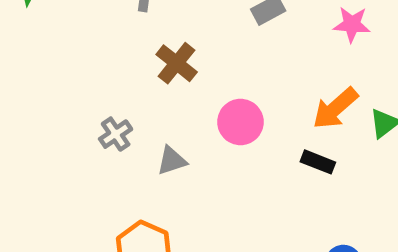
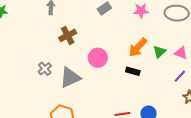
brown cross: (177, 63) -> (68, 35), turned 30
gray triangle: (172, 161) -> (70, 78), size x1.6

